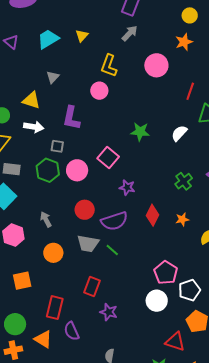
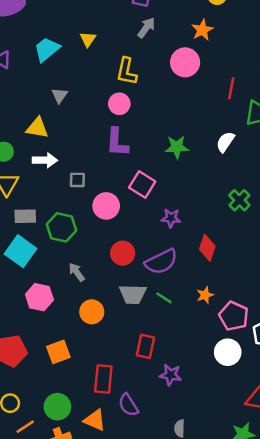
orange star: (184, 42) -> (202, 30), moved
purple L-shape: (71, 118) -> (117, 142), moved
green hexagon: (48, 170) -> (61, 227), moved
orange star: (182, 219) -> (205, 295), moved

